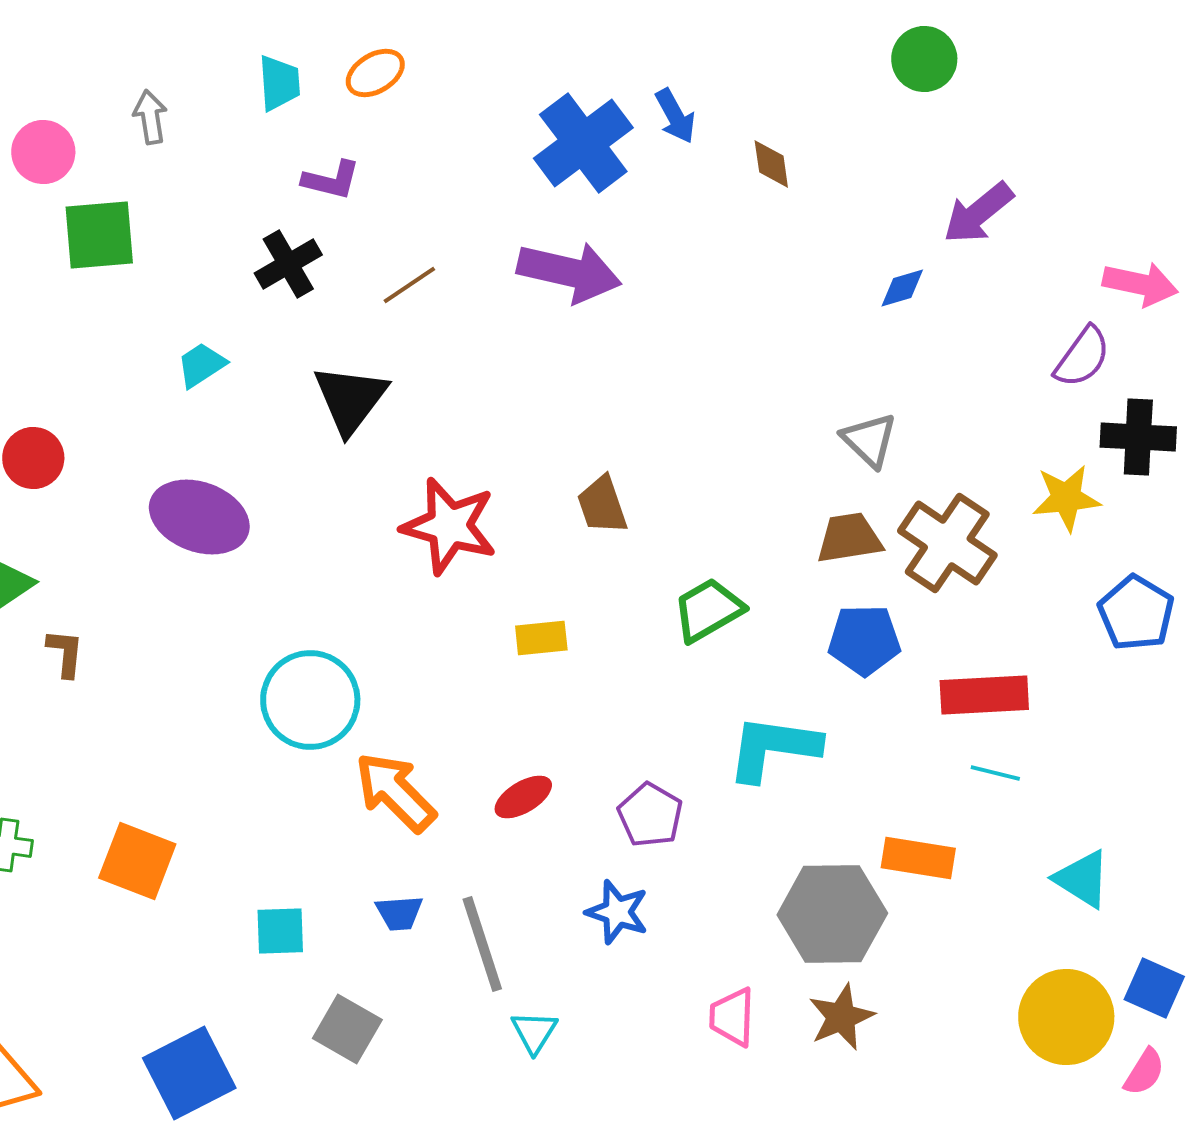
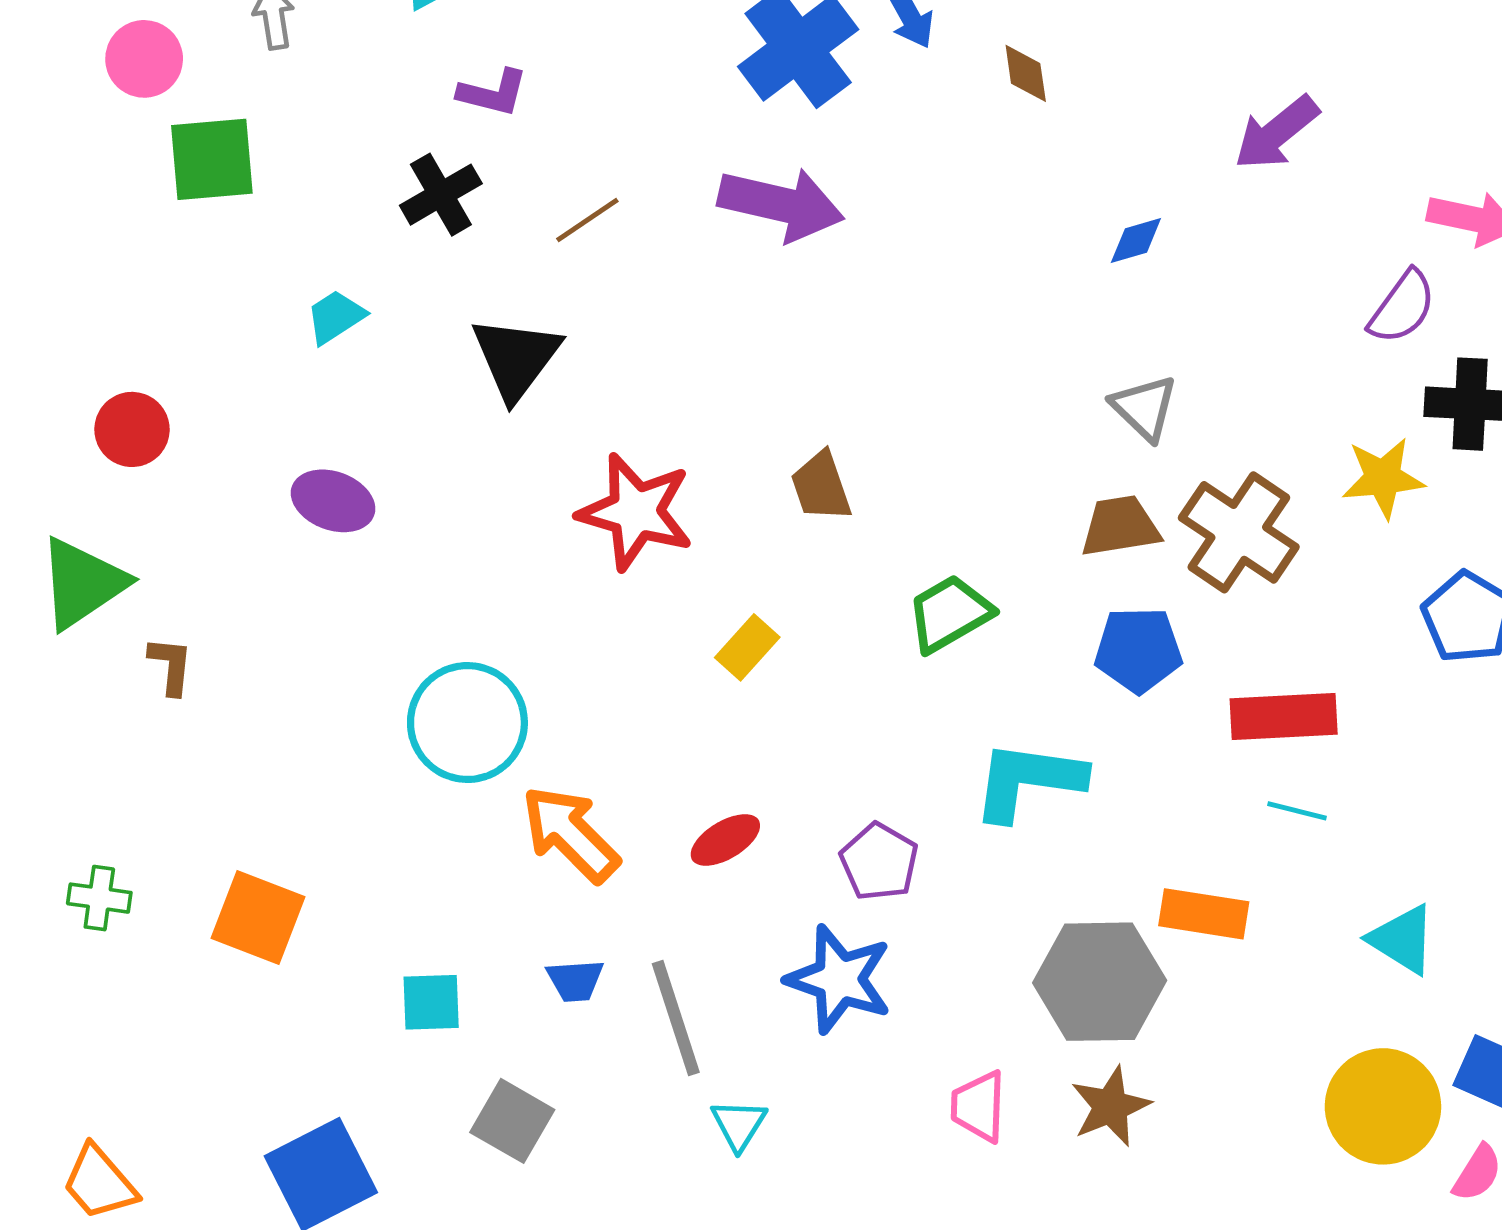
blue diamond: (902, 288) -> (1136, 241), moved
purple ellipse: (199, 517) -> (333, 501), size x0.7
yellow rectangle: (541, 638) -> (747, 647), turned -42
blue star: (617, 912) -> (839, 979), size x1.4

